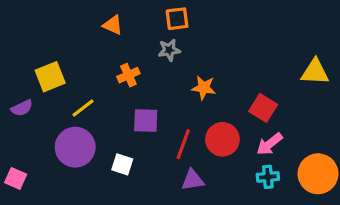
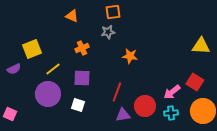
red square: (263, 108) -> (195, 82), moved
purple square: (146, 121) -> (82, 78), moved
red circle: (222, 139) -> (145, 106), moved

